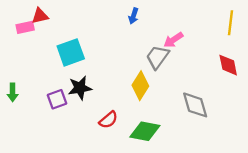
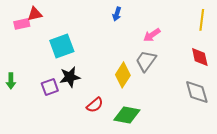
gray trapezoid: (157, 57) -> (146, 61), moved
gray diamond: (195, 105) -> (197, 92), moved

